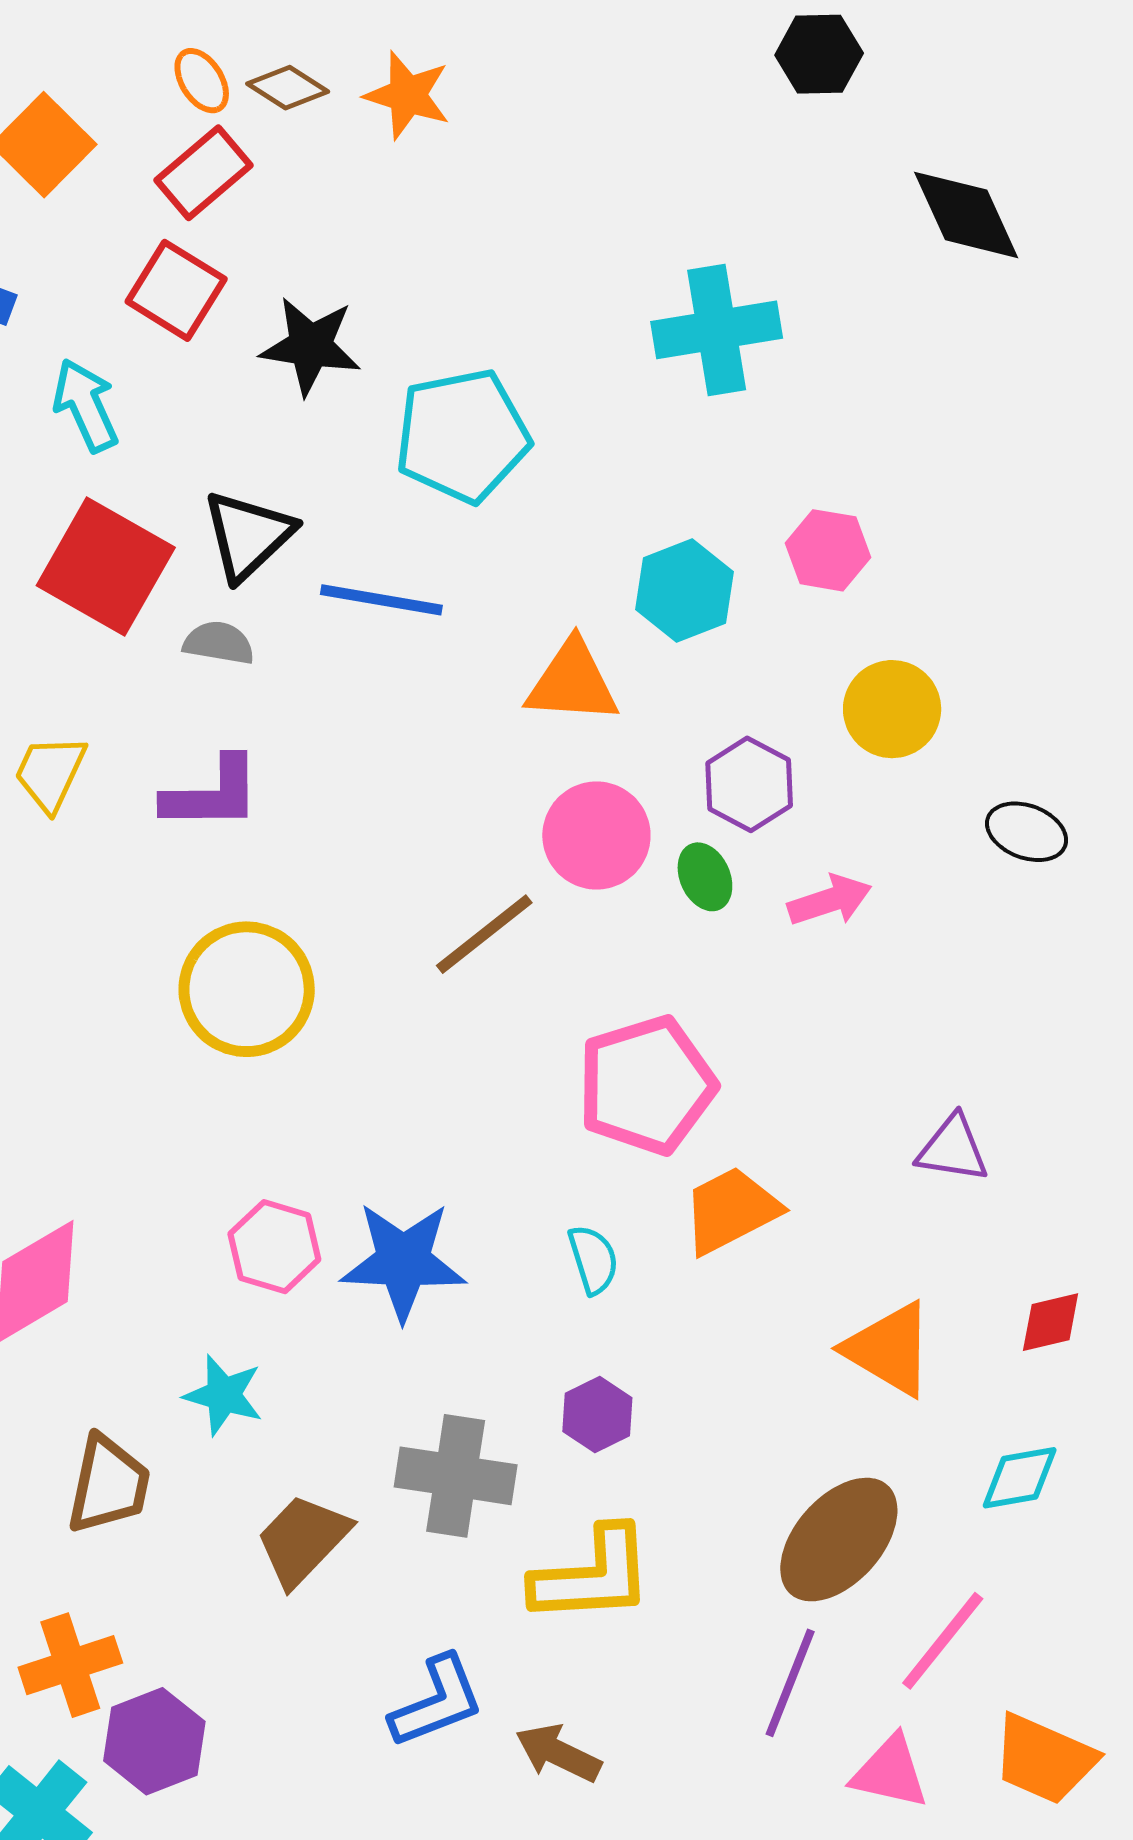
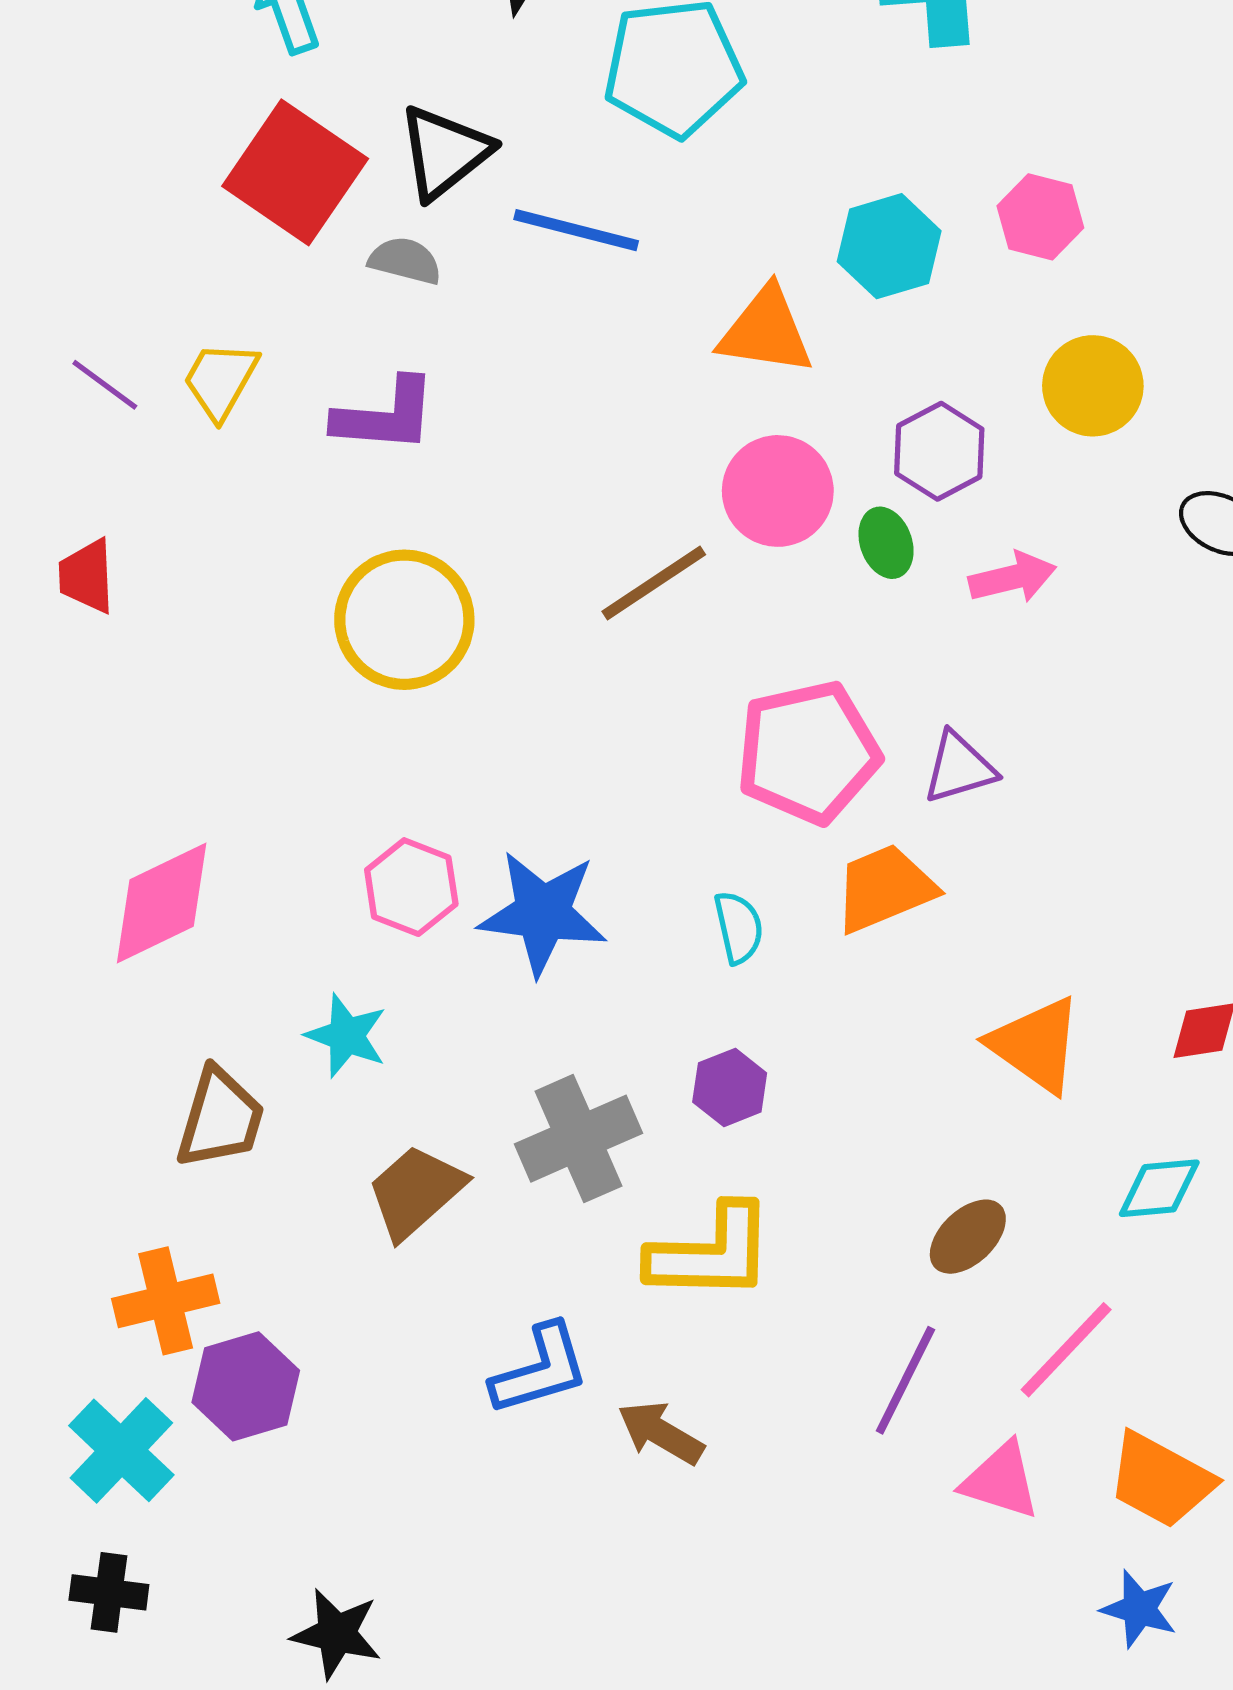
purple triangle: (953, 1149) -> (959, 768), moved, turned -30
gray cross: (456, 1476) -> (578, 1139), turned -37
brown ellipse: (839, 1540) -> (968, 1237), size x0.6

